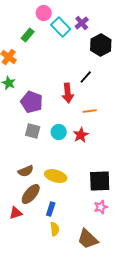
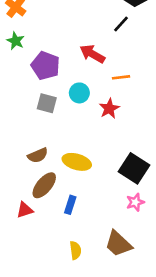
black line: (86, 77) -> (121, 24), moved
red arrow: (68, 93) -> (92, 54), turned 126
cyan circle: (59, 132) -> (79, 93), moved
black square: (100, 181) -> (134, 168), turned 35
yellow semicircle: (55, 229) -> (75, 250), moved

